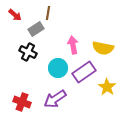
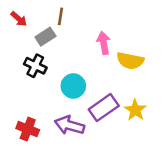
pink arrow: (73, 45) -> (104, 43), moved
purple rectangle: (84, 72) -> (104, 108), moved
purple arrow: (55, 99) -> (69, 125), turned 50

